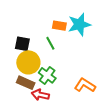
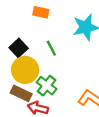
orange rectangle: (59, 26) -> (41, 12), moved
black square: (22, 44) -> (19, 48), turned 35

